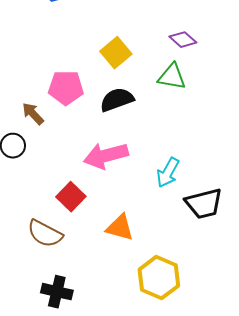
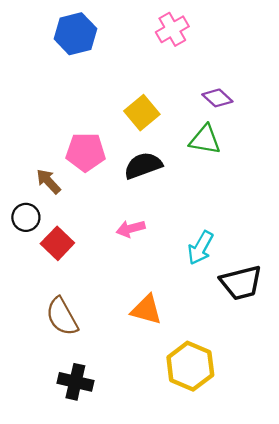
pink arrow: (106, 156) -> (131, 229), size x0.6
red square: (71, 197) -> (57, 243), moved
brown semicircle: (45, 234) -> (62, 316), turned 33

